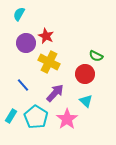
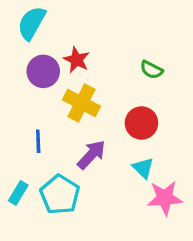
cyan semicircle: (19, 14) -> (32, 23), size x1.5
green semicircle: (96, 56) -> (151, 70), moved
blue line: (23, 85) -> (38, 141), turned 40
pink star: (67, 119) -> (165, 198), moved, turned 30

